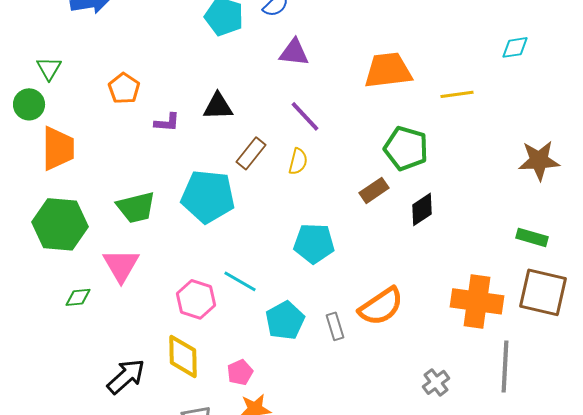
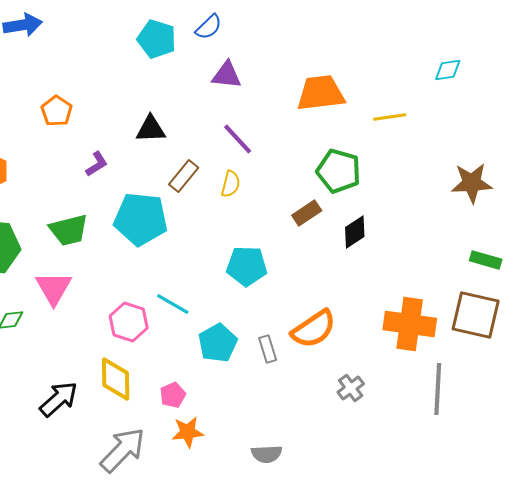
purple L-shape: (167, 122) -> (97, 164), moved, turned -36
green rectangle: (532, 237) -> (486, 260), moved
gray cross: (436, 382) -> (351, 388), moved

